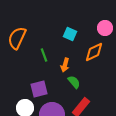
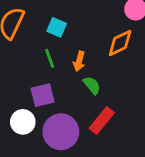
cyan square: (70, 34) -> (57, 27), moved
green line: (44, 55) -> (50, 58), moved

